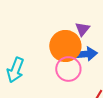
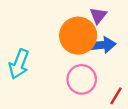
pink circle: (68, 69) -> (82, 79), moved

